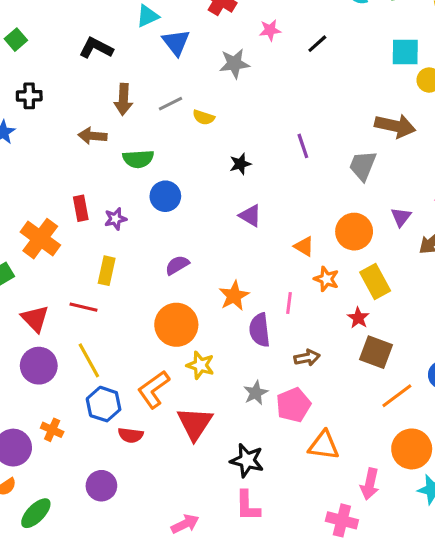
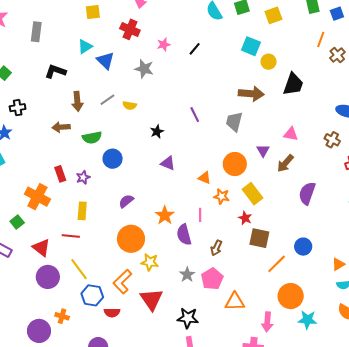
cyan square: (405, 52) -> (251, 46), turned 30
gray star: (234, 64) -> (144, 69), turned 30
brown arrow: (307, 358) -> (216, 248), turned 133

